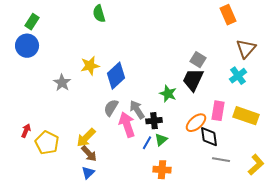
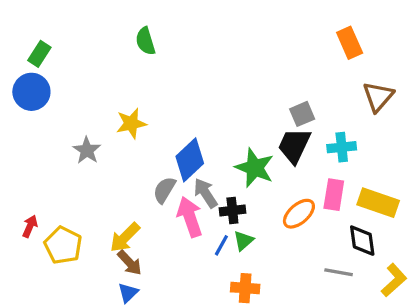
gray square: (198, 60) -> (302, 114), turned 35
blue diamond: (116, 76) -> (190, 160), moved
cyan cross: (238, 76) -> (342, 147), moved, turned 30
green star: (168, 94) -> (255, 168), size x1.4
black diamond: (209, 137) -> (362, 241), moved

